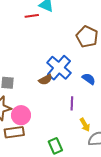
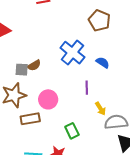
brown semicircle: (45, 80) -> (34, 65), moved
pink circle: (21, 115) -> (48, 99), moved

